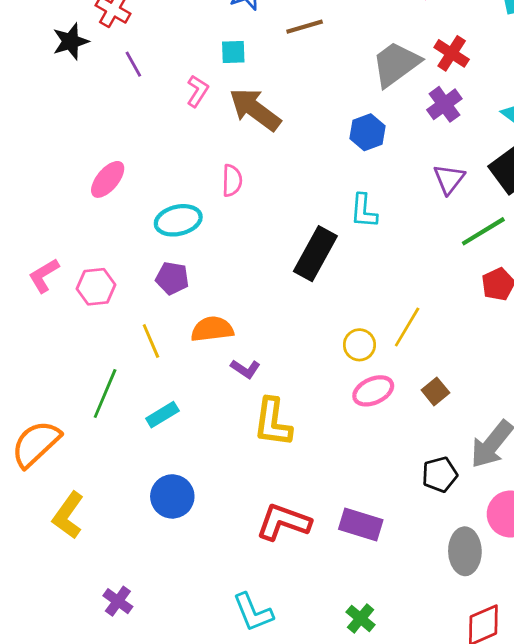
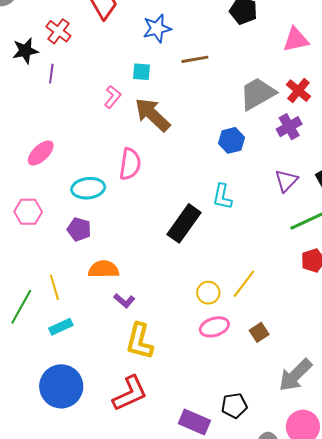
purple line: (133, 64) -> (51, 74), moved, turned 30
pink semicircle: (232, 181) -> (130, 164), size x1.4
pink hexagon: (96, 287) -> (28, 212), moved
yellow line: (151, 341) -> (54, 287), moved
black pentagon: (440, 474) -> (234, 406), moved
blue circle: (172, 496) -> (61, 386), size x1.4
red L-shape: (283, 522) -> (130, 393), moved, turned 129

